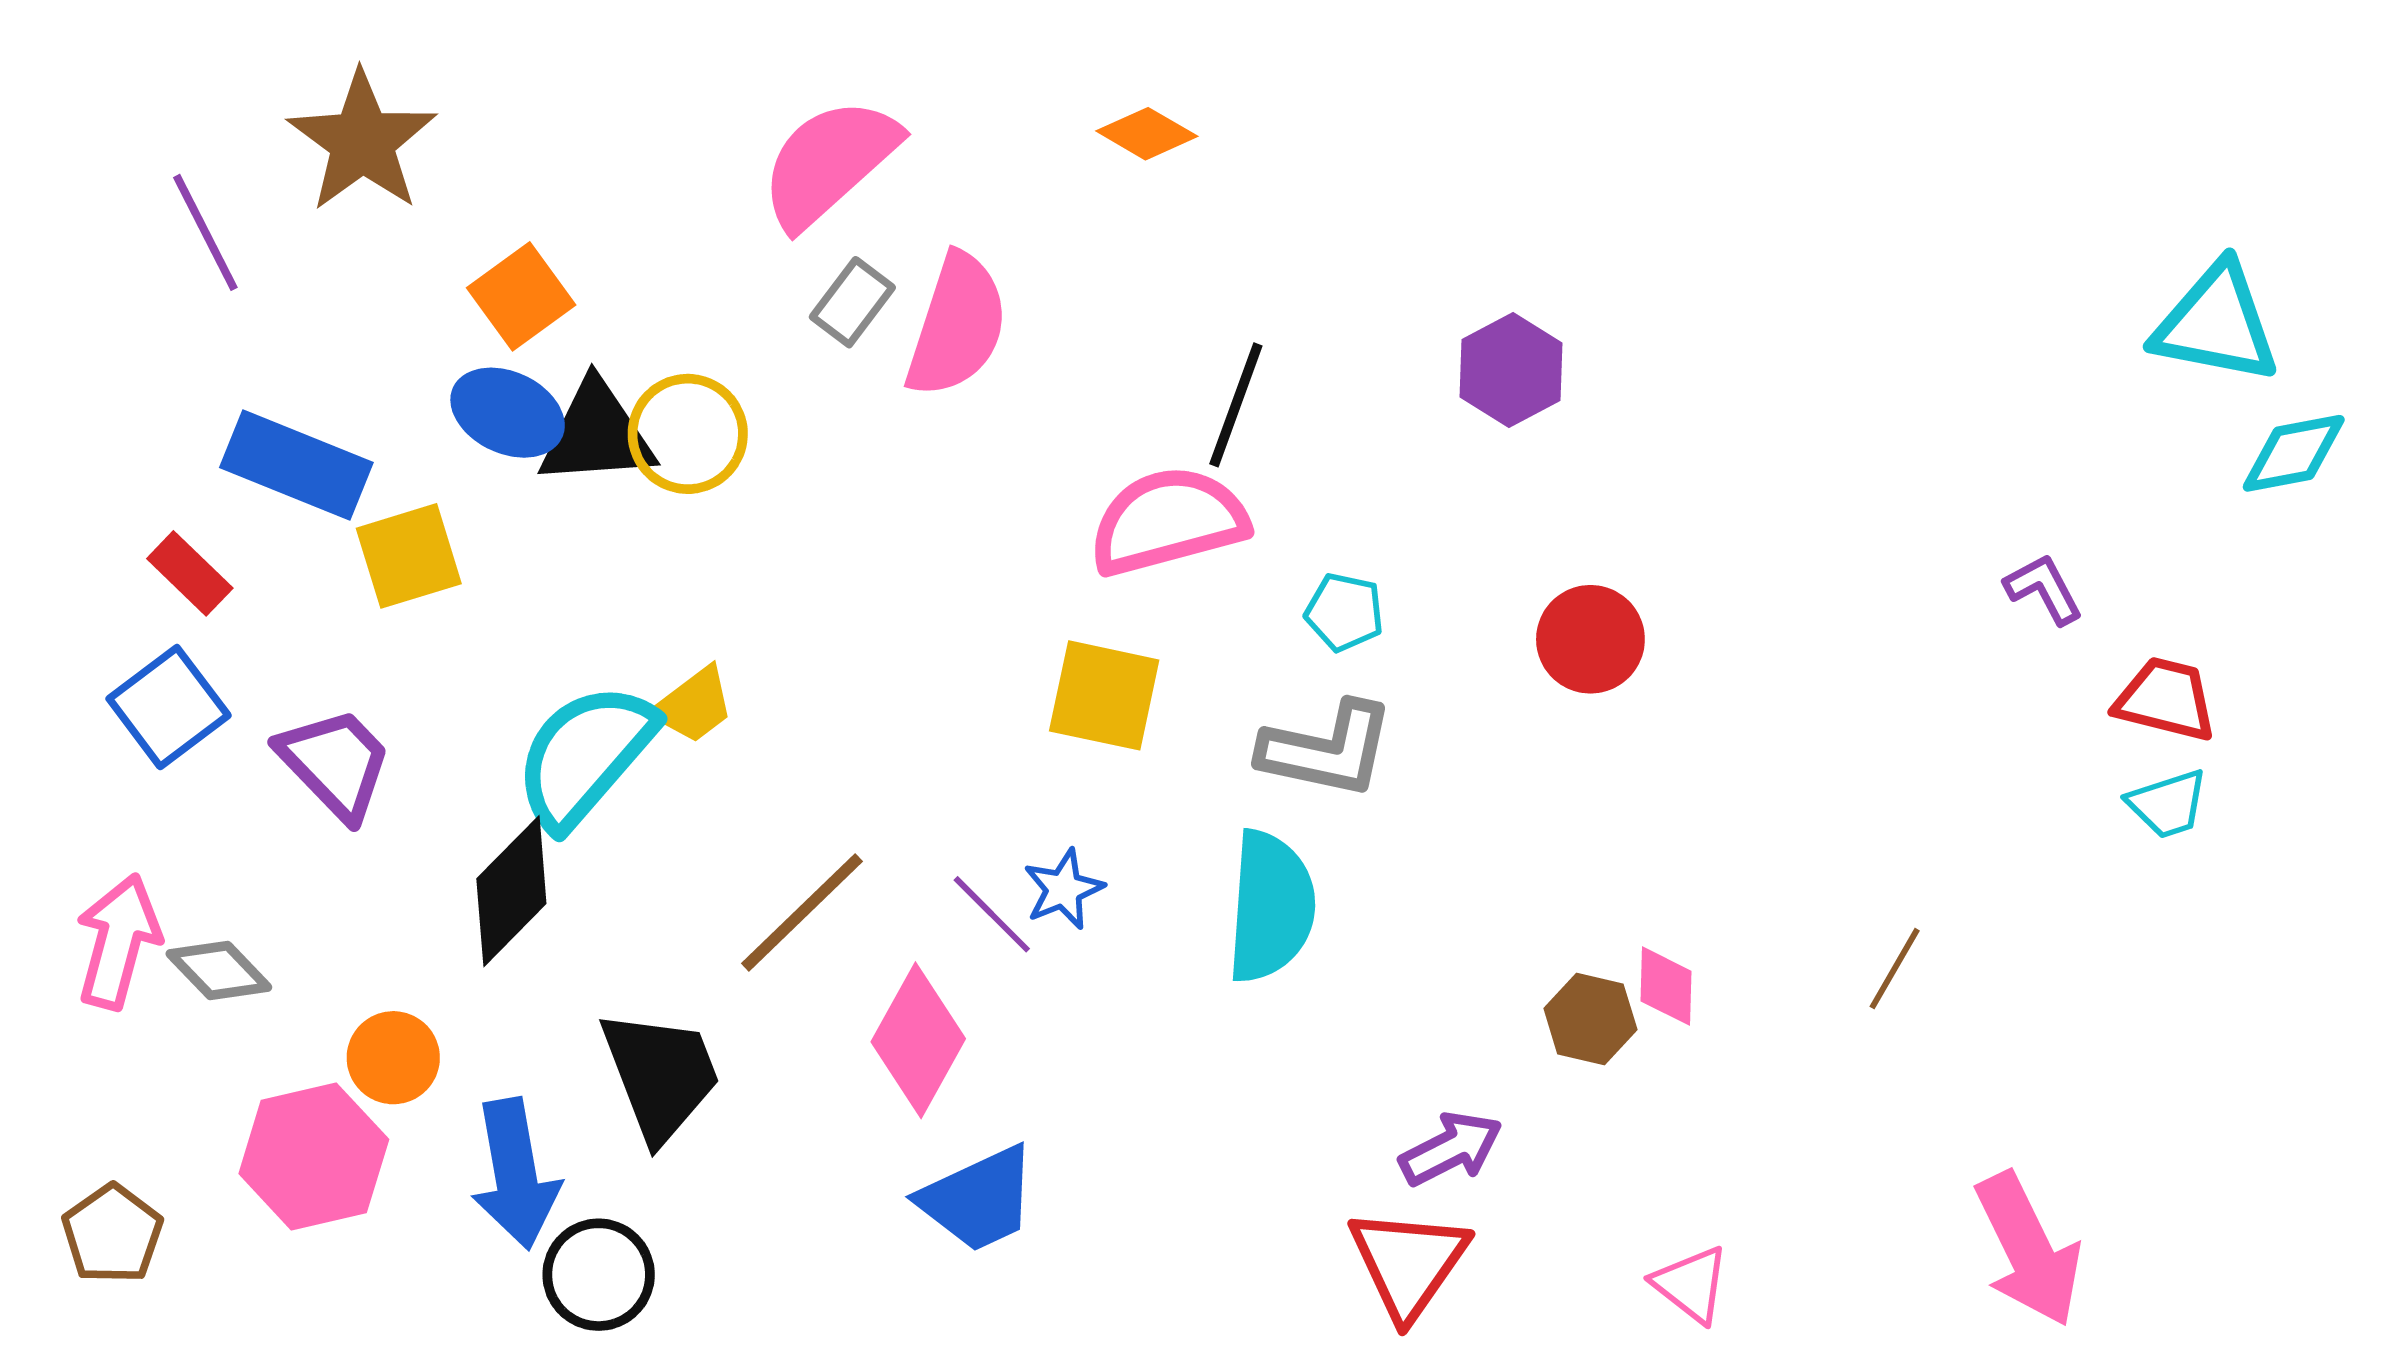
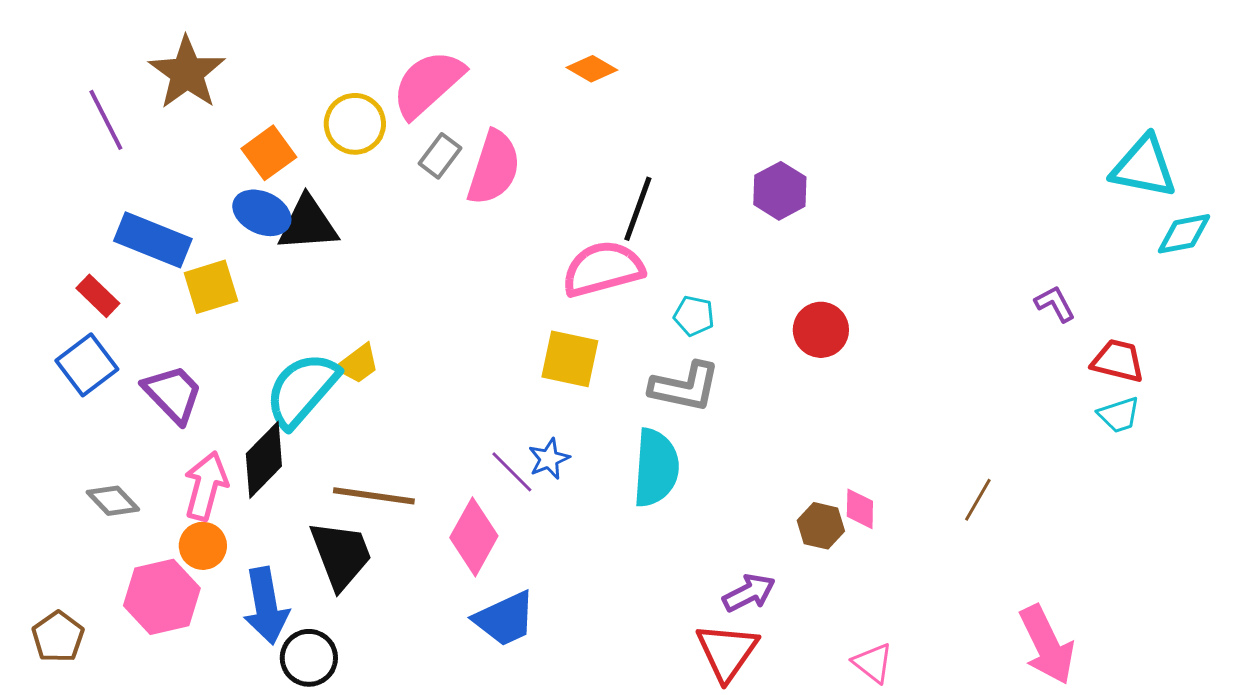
yellow circle: (688, 434) -> (355, 124), moved
brown line: (802, 912) -> (374, 496), moved, turned 52
pink arrow: (118, 941) -> (206, 486), moved

